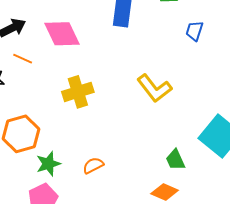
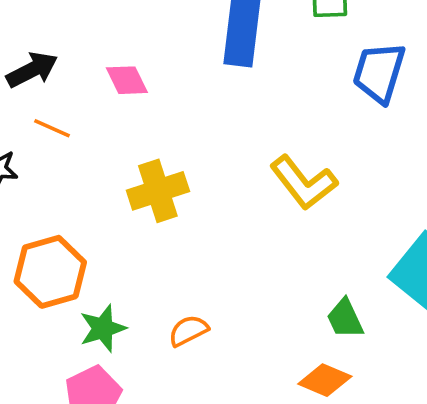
blue trapezoid: (194, 31) -> (379, 73), size x1.6
pink diamond: (62, 34) -> (127, 80), size x0.6

